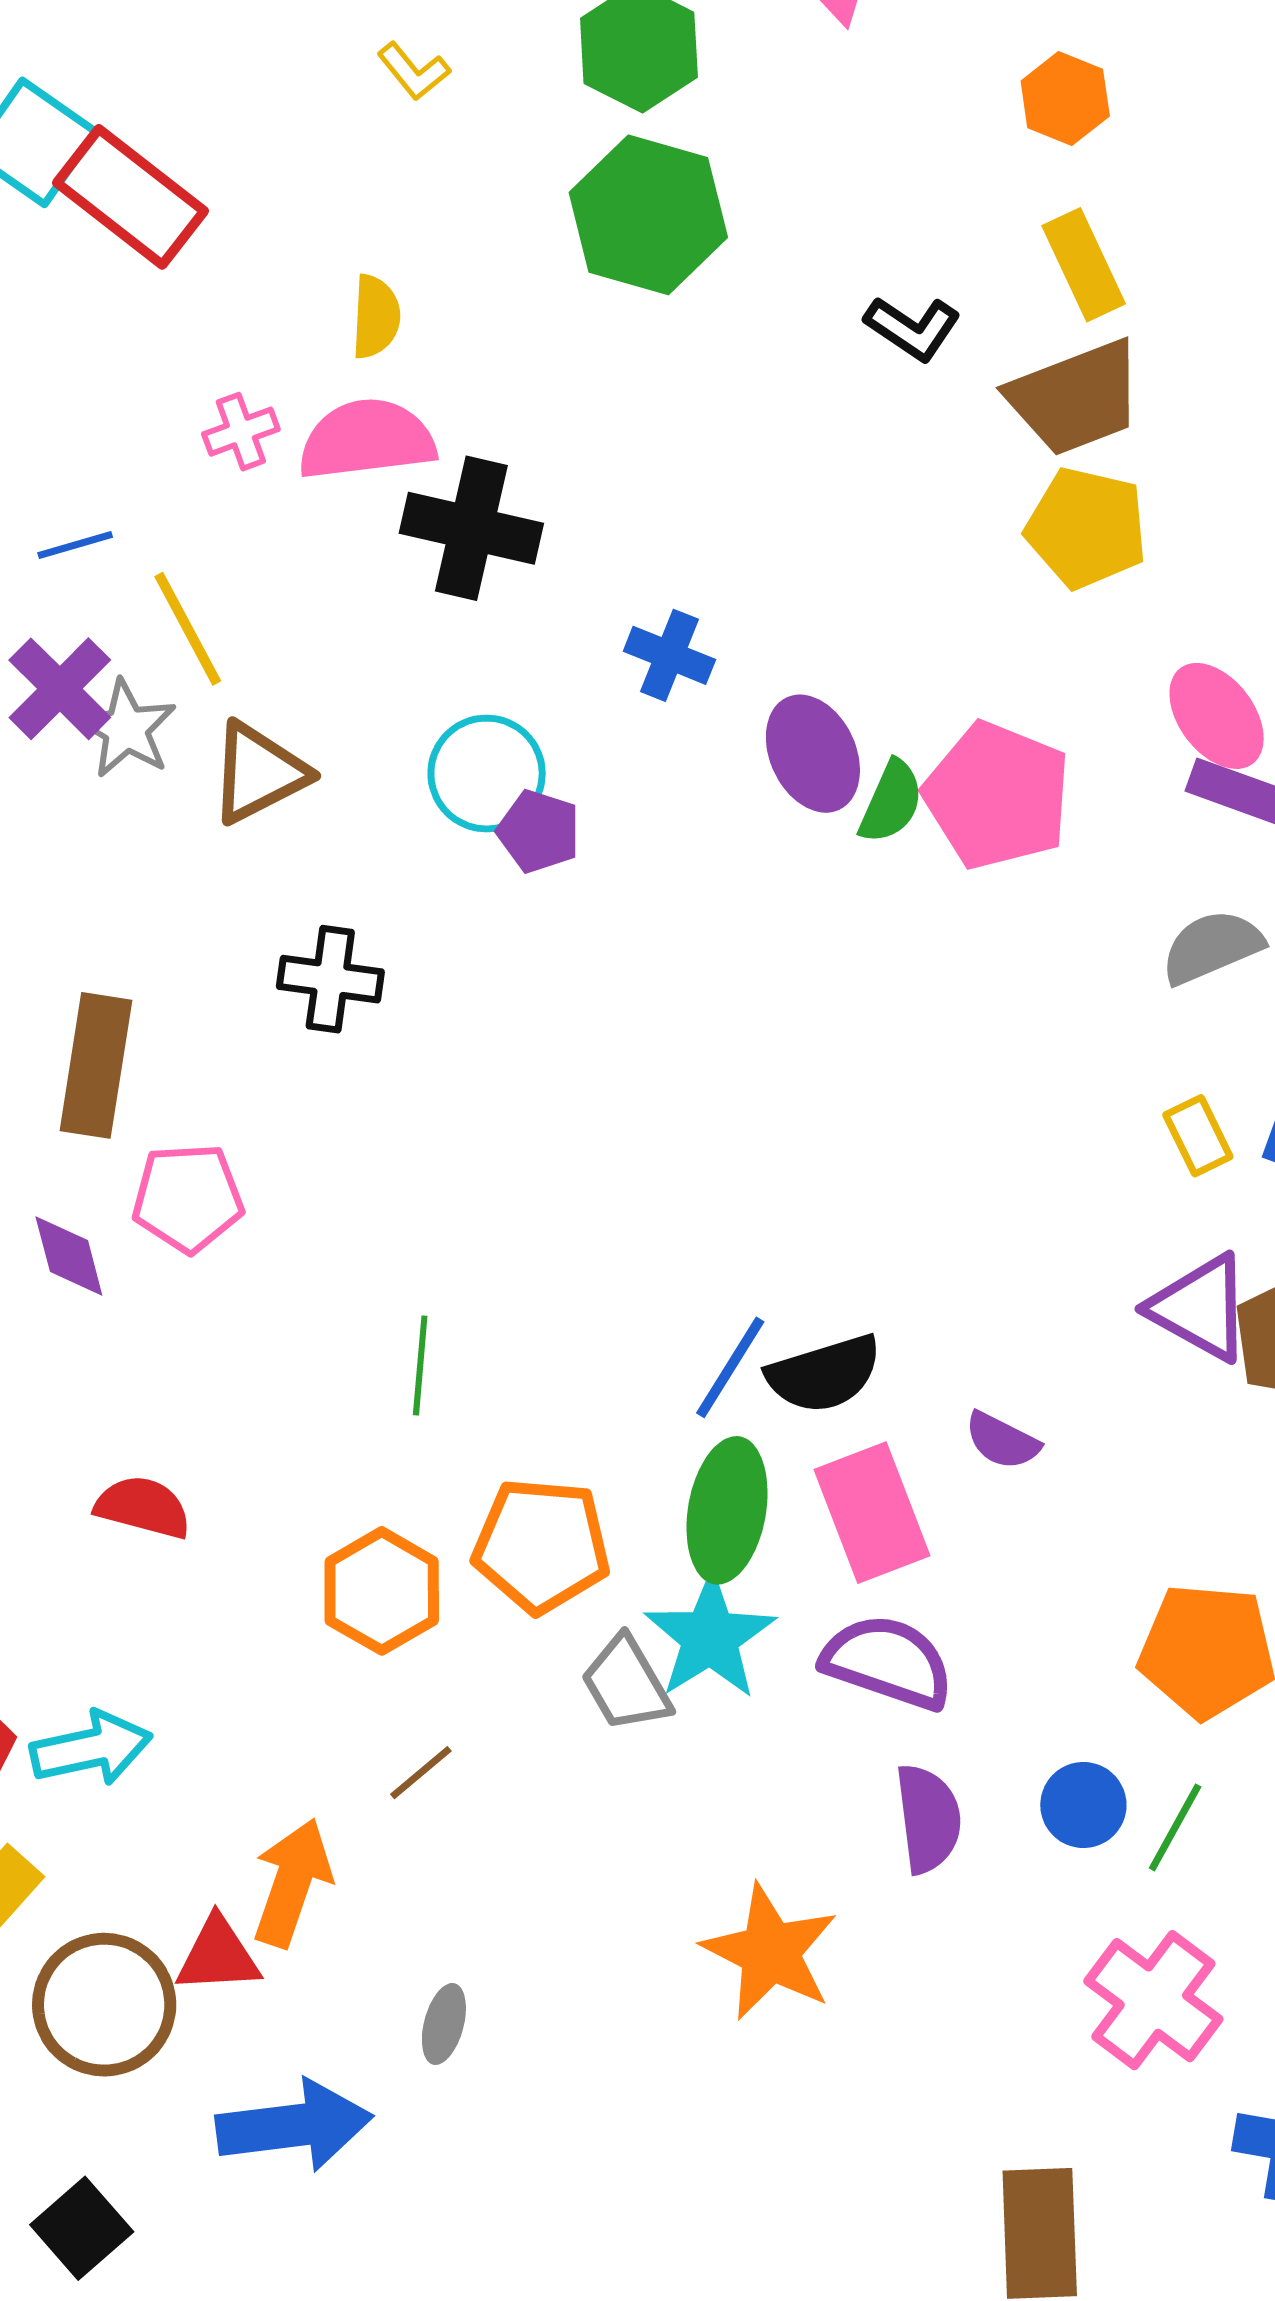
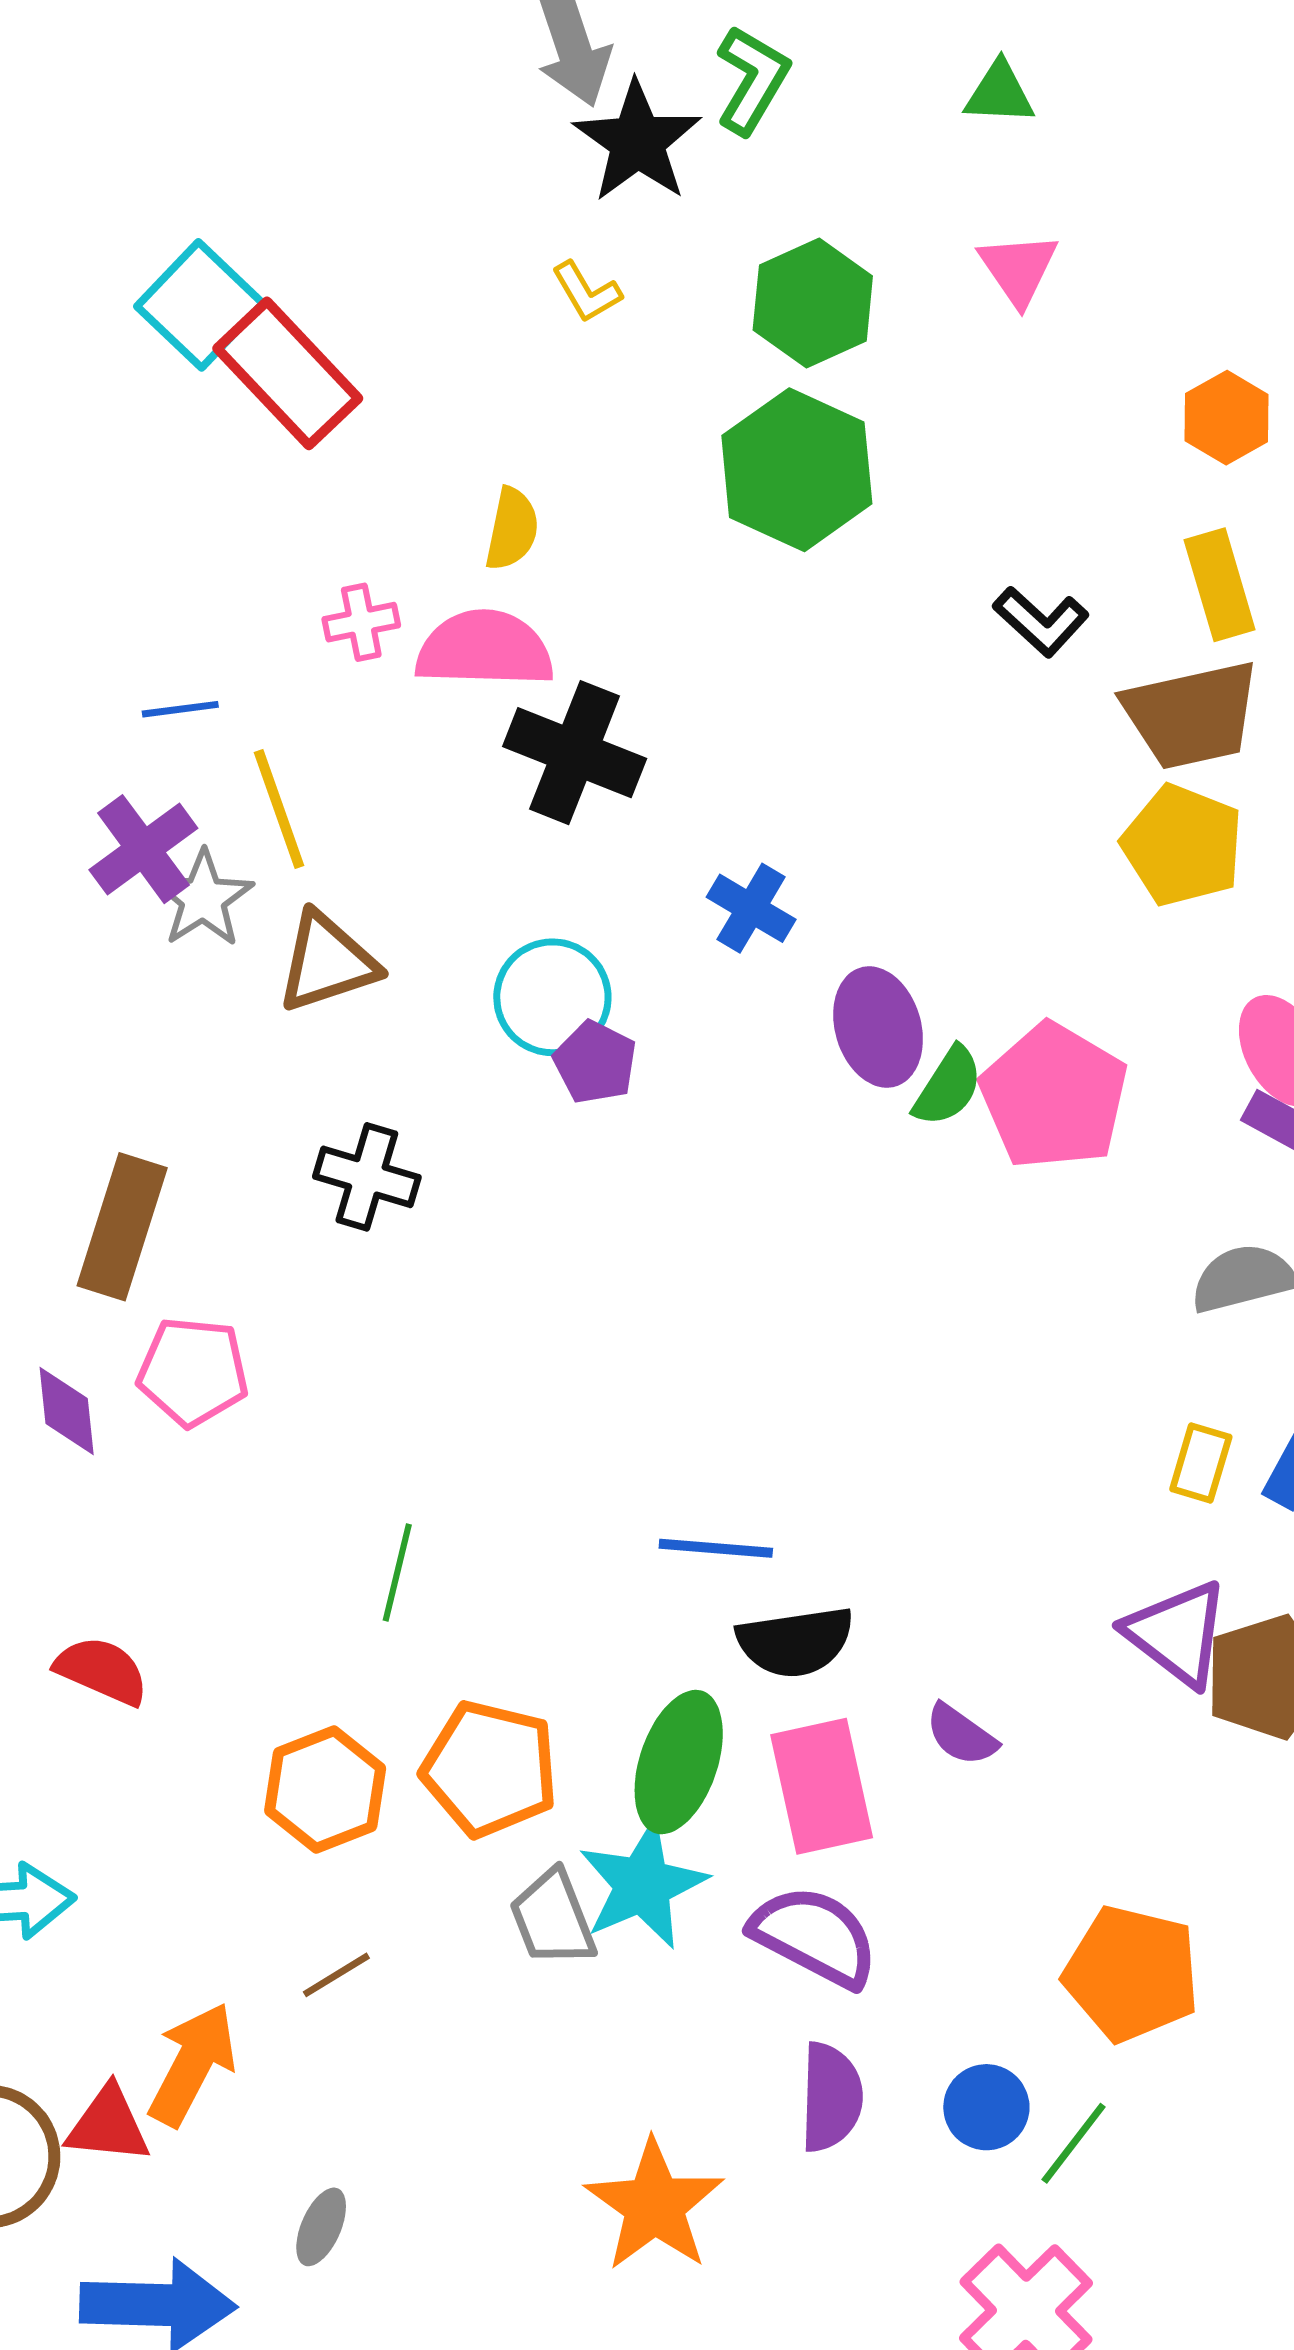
yellow rectangle: (1198, 1136) -> (1201, 1463), turned 34
blue line: (730, 1367) -> (716, 1548), moved, turned 54

